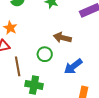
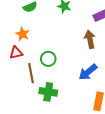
brown arrow: (62, 38) -> (90, 39), moved, turned 66
green circle: (45, 54) -> (48, 59), moved

